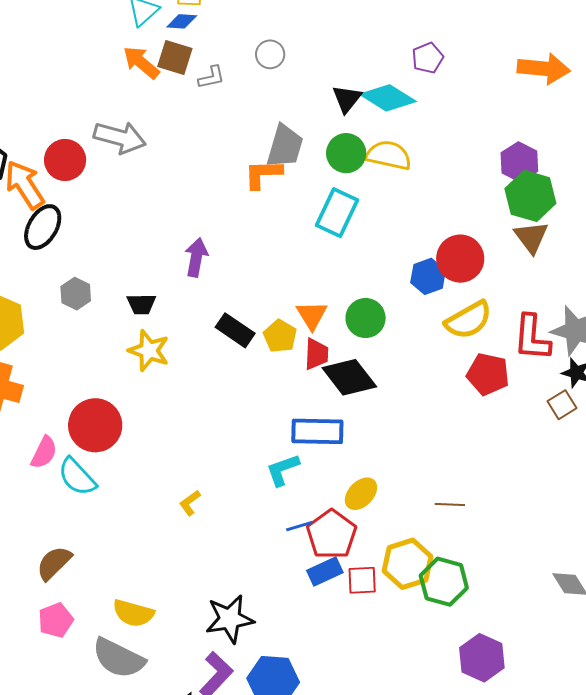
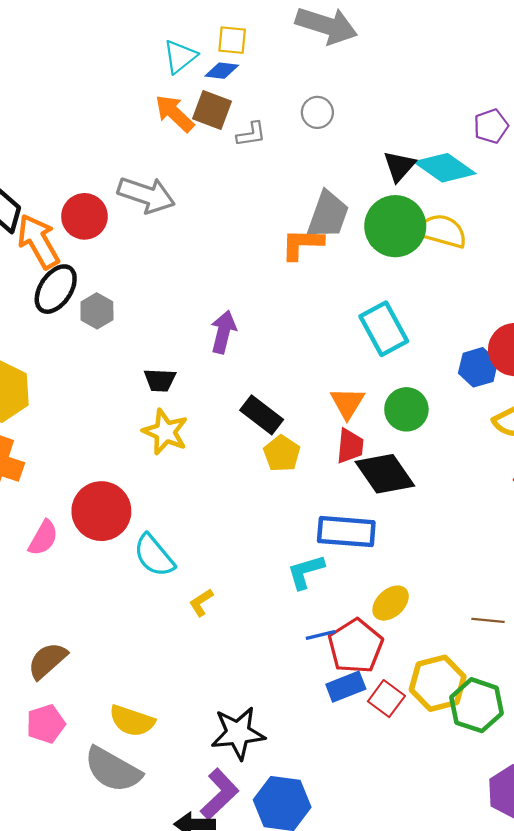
green circle: (346, 153) -> (395, 226), size x1.4
cyan rectangle: (337, 213) -> (384, 329), moved, turned -57
gray hexagon: (76, 294) -> (97, 311), moved
yellow pentagon: (280, 336) -> (282, 454), moved
cyan semicircle: (77, 477) -> (154, 555), moved
red square: (362, 580) -> (386, 699), turned 36

